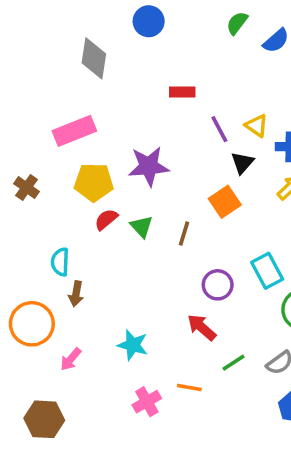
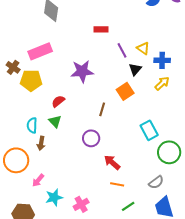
yellow pentagon: (94, 182) -> (31, 80), moved
brown cross: (27, 188) -> (13, 67), moved
green triangle: (142, 226) -> (55, 121), moved
purple circle: (218, 285) -> (91, 138), moved
cyan star: (133, 345) -> (54, 197), moved, turned -30
green line: (234, 363) -> (128, 206), moved
orange line: (189, 387) -> (117, 184), moved

